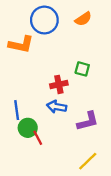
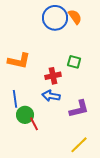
orange semicircle: (83, 19) -> (75, 17), turned -91
blue circle: (44, 20) -> (55, 18), moved
orange L-shape: (21, 44) -> (19, 61), moved

